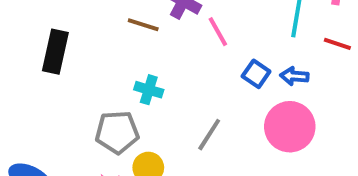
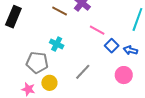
pink line: (218, 32) -> (97, 30), moved, turned -42
pink circle: (290, 127) -> (124, 75), size x0.7

